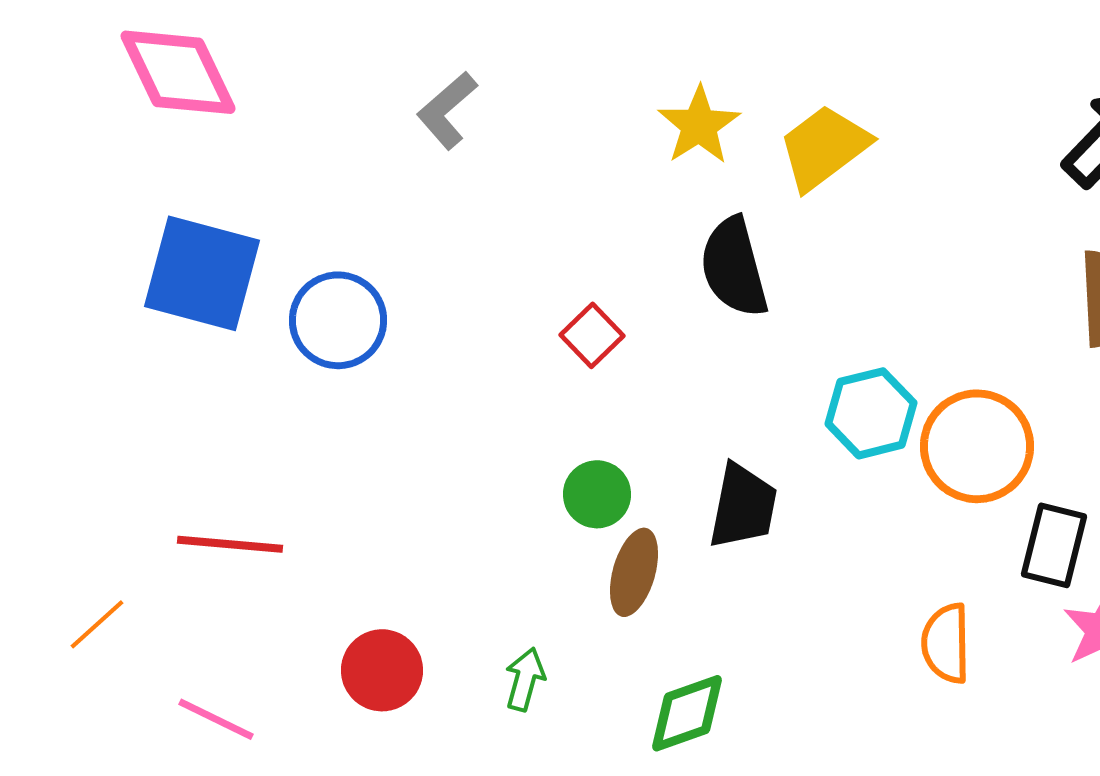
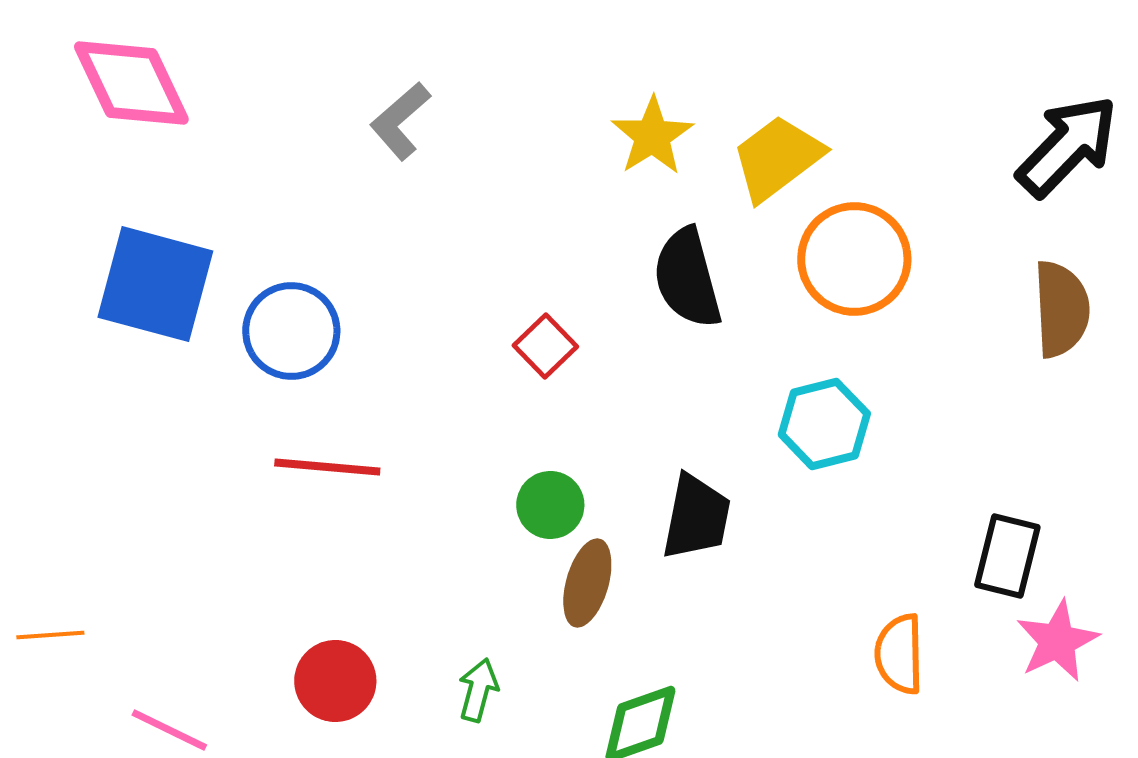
orange circle: (977, 446) -> (854, 259), moved
red line: (230, 544) -> (327, 467), moved
orange line: (97, 624) -> (50, 635), turned 38

